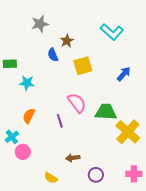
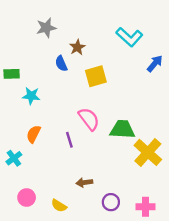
blue arrow: (124, 74) -> (155, 64), moved
pink circle: (23, 152) -> (27, 198), moved
pink cross: (134, 174) -> (146, 207), moved

